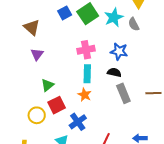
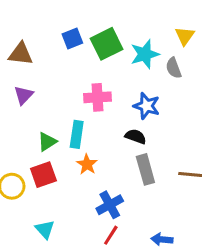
brown triangle: (32, 27) -> (21, 54), turned -42
cyan rectangle: (87, 74) -> (77, 134), moved
green triangle: (47, 85) -> (47, 142), moved
blue cross: (78, 122) -> (110, 205), moved

